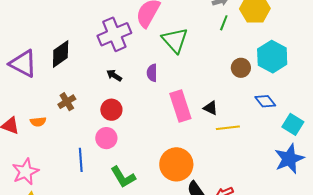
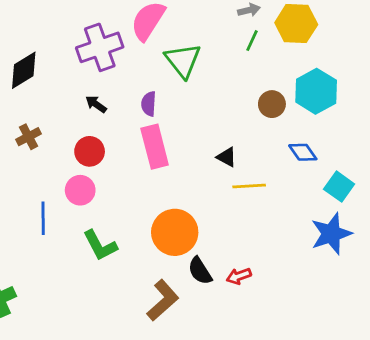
pink rectangle: (180, 106) -> (155, 147), moved

